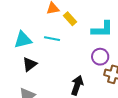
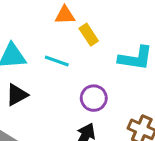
purple circle: (100, 57) -> (94, 98), moved

